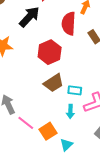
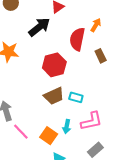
cyan rectangle: (75, 90) -> (76, 97), moved
orange square: (48, 131) -> (49, 136), moved, turned -30

